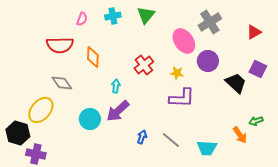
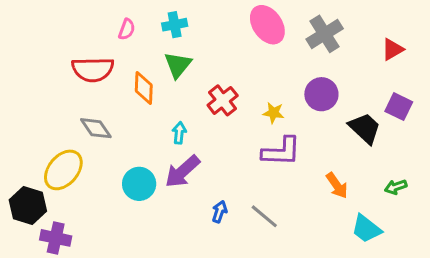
green triangle: (146, 15) -> (178, 65), moved
pink ellipse: (184, 41) -> (267, 25), moved
orange arrow: (240, 135) -> (337, 185), moved
cyan trapezoid: (207, 148) -> (366, 229), moved, turned 35

